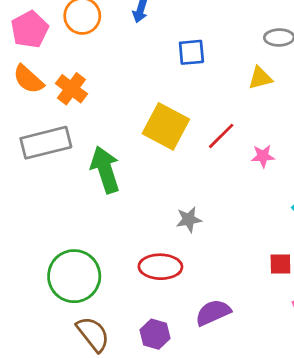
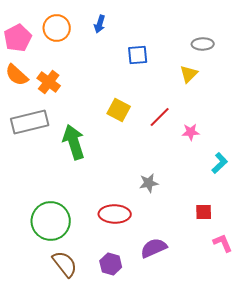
yellow triangle: (260, 78) -> (189, 74), turned -30
yellow square: (166, 126) -> (119, 110), size x0.7
gray star: (189, 219) -> (149, 183), moved

